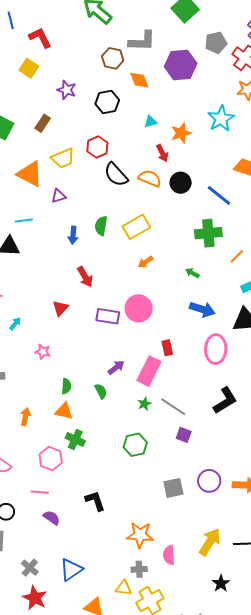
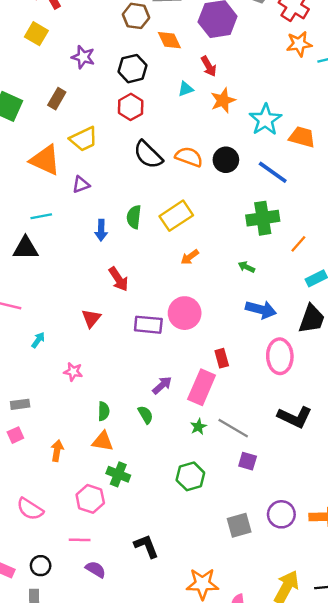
cyan star: (221, 119) -> (265, 120), moved
red hexagon: (97, 147) -> (131, 107), moved
red arrow: (162, 153) -> (209, 66), moved
black L-shape: (225, 400) -> (295, 417), turned 60

